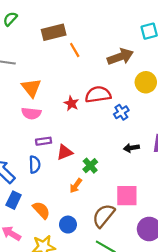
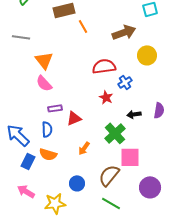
red star: (71, 103) -> (106, 97), moved
pink semicircle: (31, 113) -> (44, 83), turned 42
green cross: (90, 166) -> (115, 133), moved, size x1.5
orange semicircle: (41, 210) -> (48, 154), moved, turned 150

